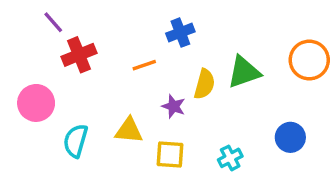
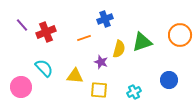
purple line: (53, 22) -> (22, 25), moved
pink circle: (36, 103) -> (21, 87), moved
cyan semicircle: (76, 141) -> (44, 68), moved, turned 120

